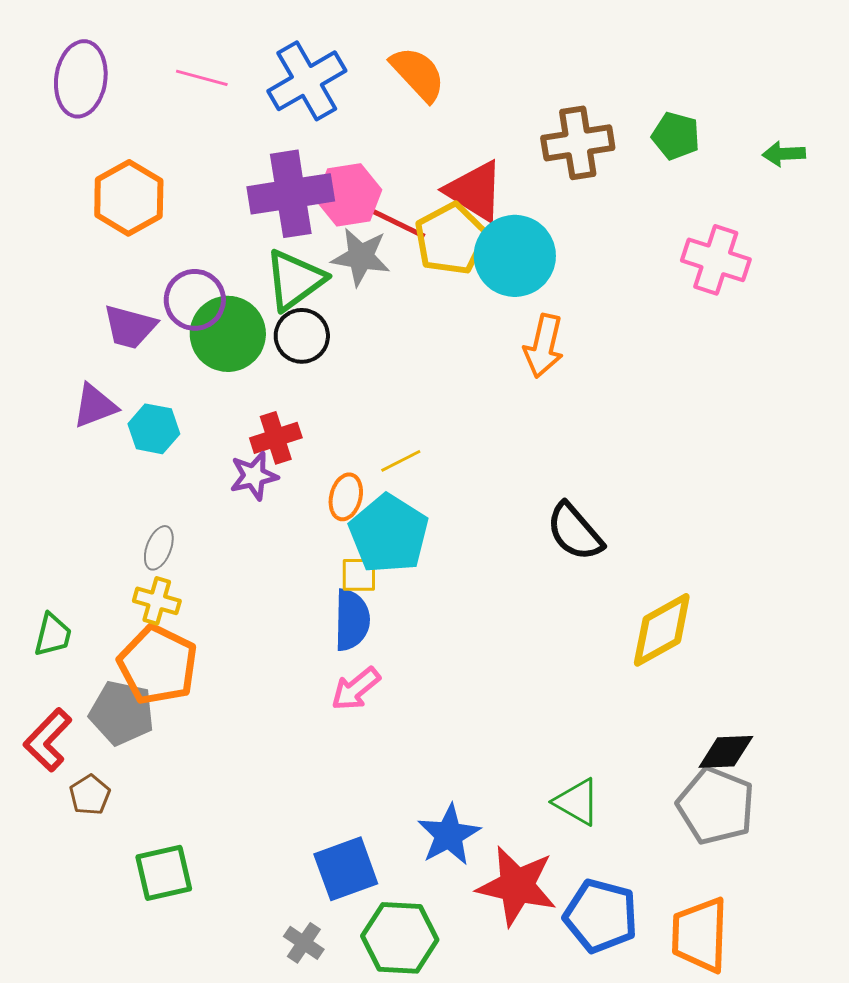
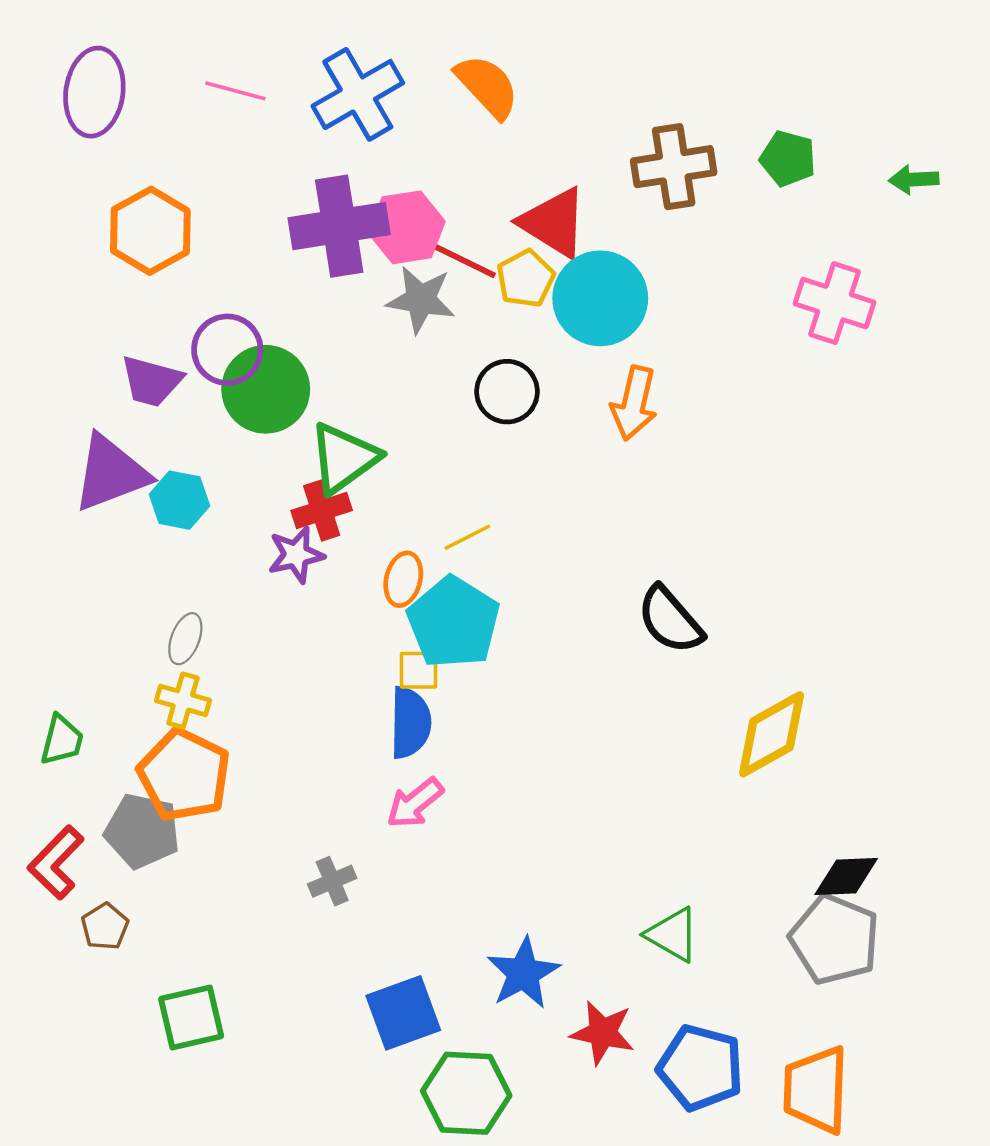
yellow pentagon: (451, 239) -> (526, 279), size x0.7
green triangle: (295, 280) -> (344, 458), moved
black circle: (302, 336) -> (507, 392), moved
purple triangle: (95, 406) -> (111, 473), size x1.5
red star: (517, 886) -> (603, 1033), size x0.7
gray cross: (304, 943) -> (332, 881), moved, turned 33

